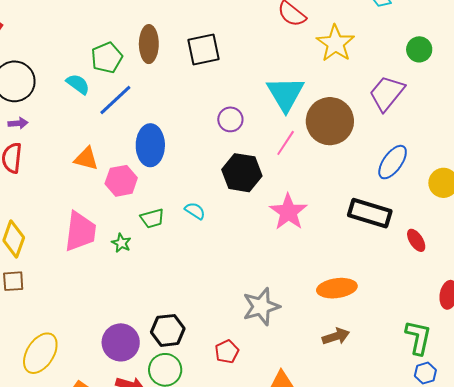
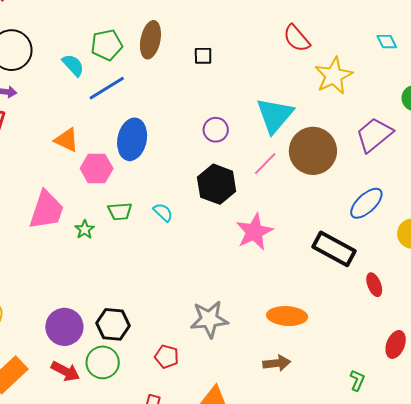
black square: (203, 49) -> (203, 56), size x0.6
green L-shape: (418, 337) -> (357, 380), size x0.6
red pentagon: (227, 352) -> (167, 357), turned 30

